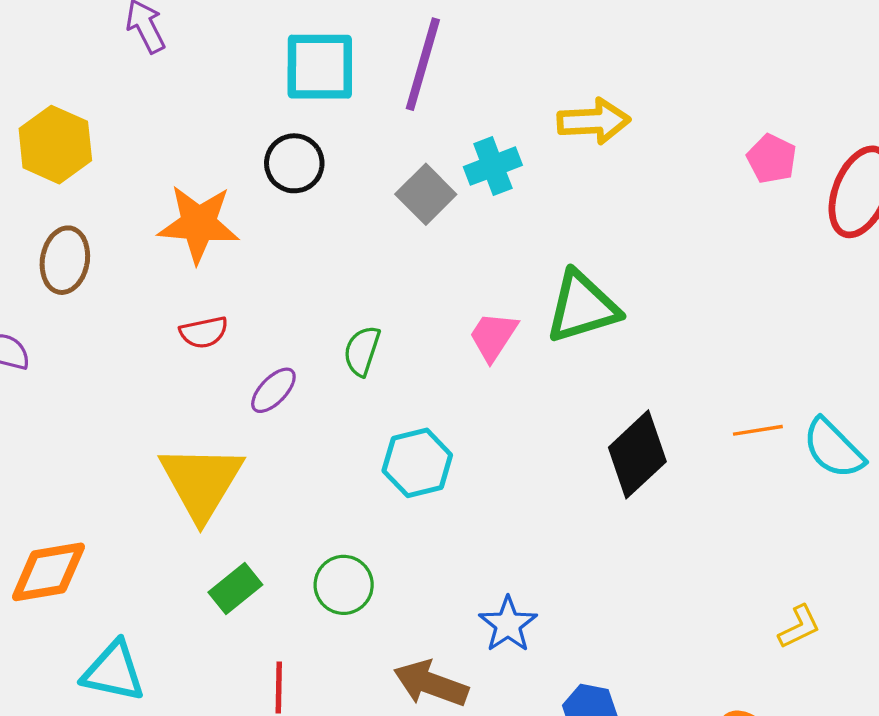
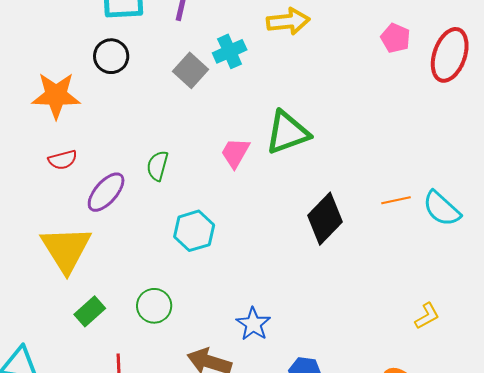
purple ellipse: (273, 390) -> (106, 192), size x1.4

